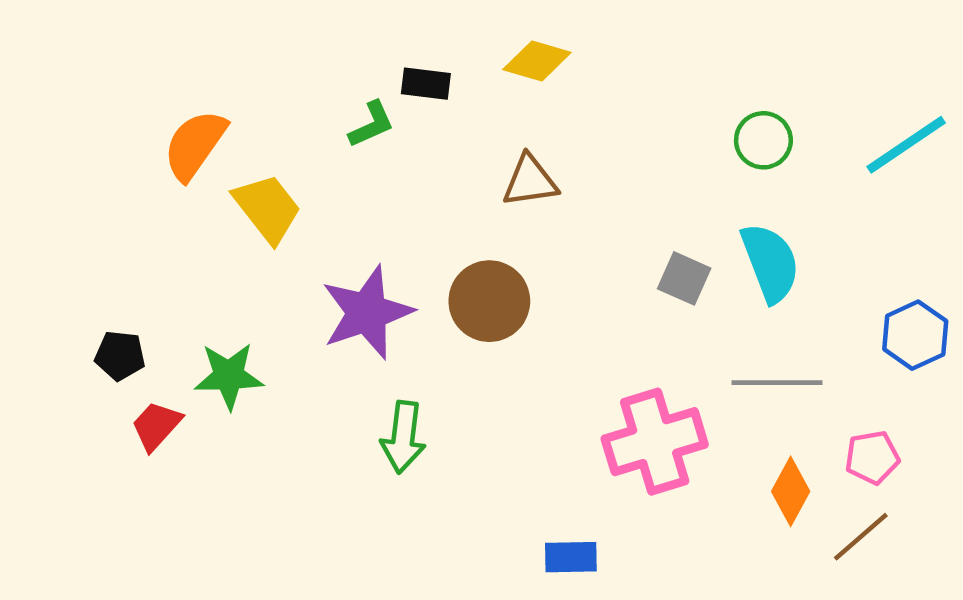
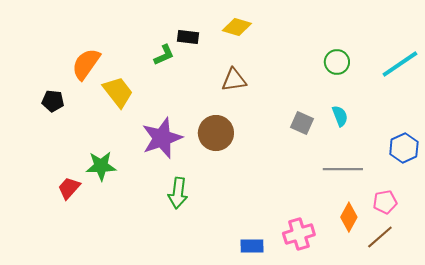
cyan semicircle: (770, 263) -> (340, 116), size x0.6
black pentagon: (120, 356) -> (53, 101), moved
pink cross: (655, 442) -> (299, 234), moved, size x0.7

